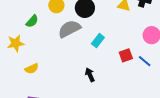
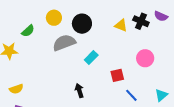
blue line: (145, 61) -> (131, 95), moved
yellow semicircle: (32, 69) -> (16, 89), moved

